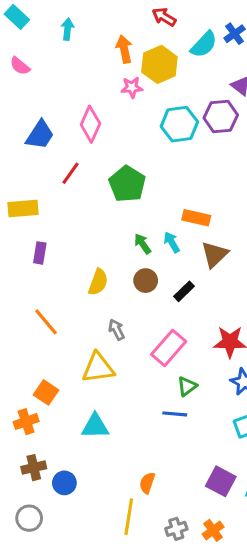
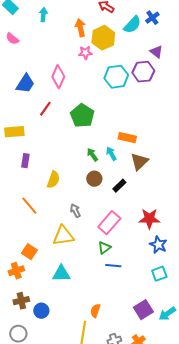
yellow semicircle: (98, 282) -> (53, 180), moved
green triangle: (187, 386) -> (104, 248), moved
purple square: (221, 481) -> (143, 310), turned 30

